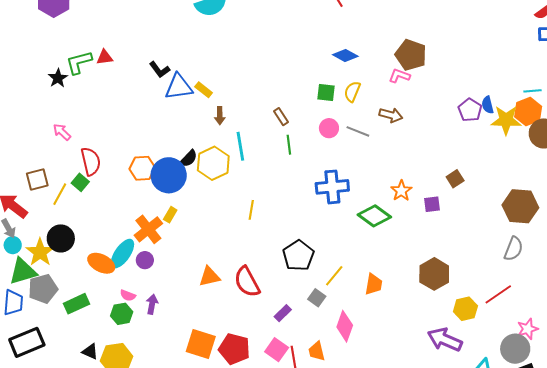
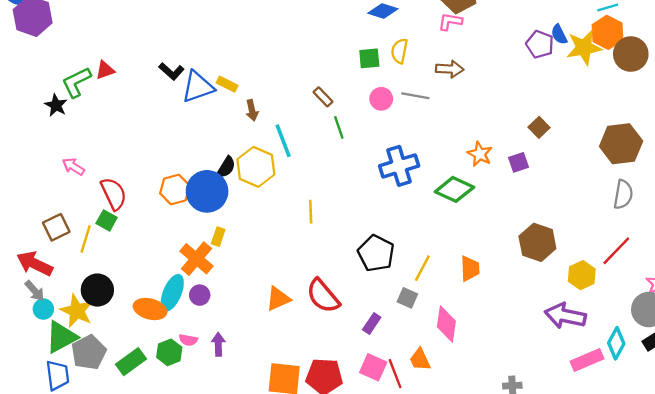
green hexagon: (122, 314) -> (169, 352), moved

